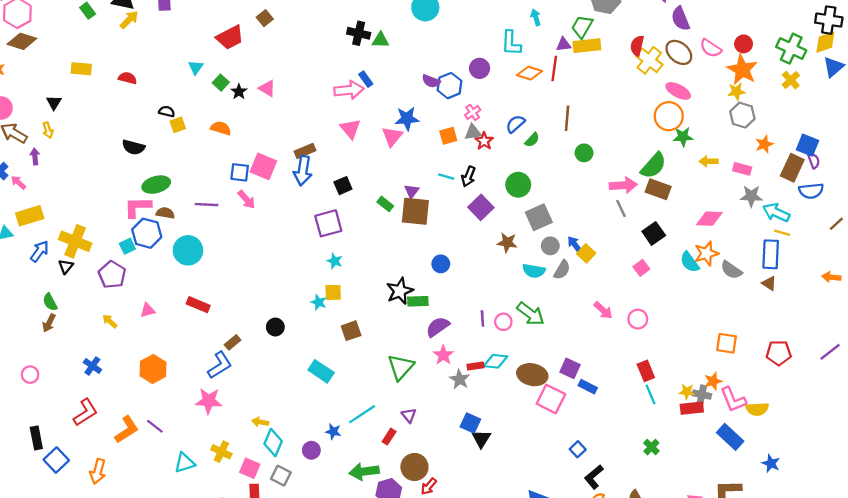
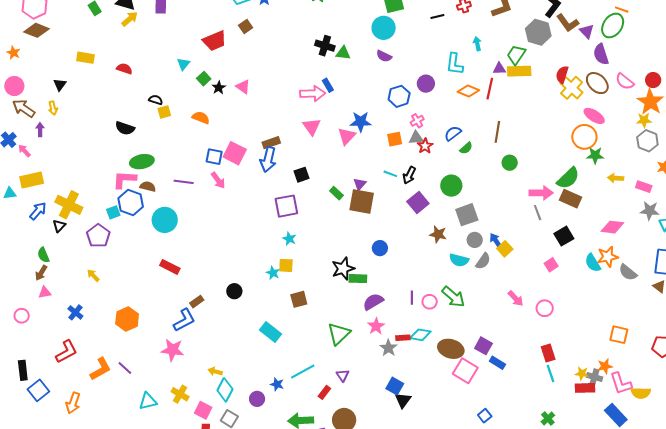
purple semicircle: (431, 81) -> (384, 56), moved
pink triangle: (148, 310) -> (45, 292), moved

